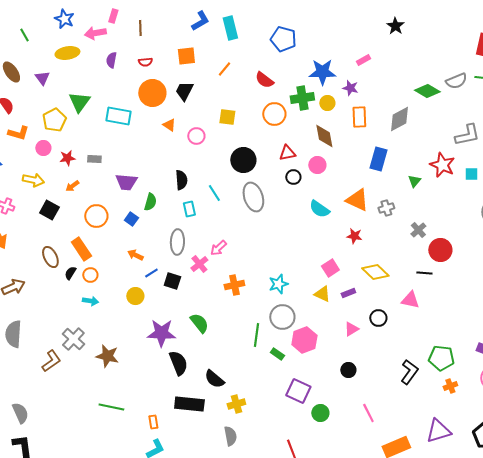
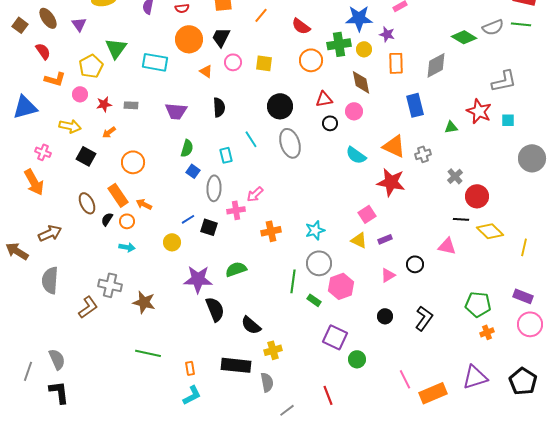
pink circle: (196, 136) -> (233, 62), moved
blue rectangle: (378, 159) -> (415, 105), turned -30
black semicircle: (181, 180) -> (219, 107), moved
green triangle: (414, 181) -> (451, 127), turned 40
purple trapezoid: (126, 182) -> (176, 111), moved
blue square: (131, 219) -> (193, 171), moved
red star: (354, 236) -> (391, 182), size x1.8
orange arrow: (135, 255) -> (144, 204), moved
pink cross: (199, 264) -> (236, 210), turned 30
yellow diamond: (375, 272) -> (490, 231), moved
green semicircle: (199, 323) -> (236, 269), turned -70
gray cross: (73, 339) -> (110, 285), turned -30
black L-shape: (409, 372) -> (424, 318), moved
black rectangle: (189, 404) -> (236, 365), moved
pink line: (368, 413) -> (405, 379), moved

